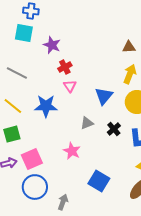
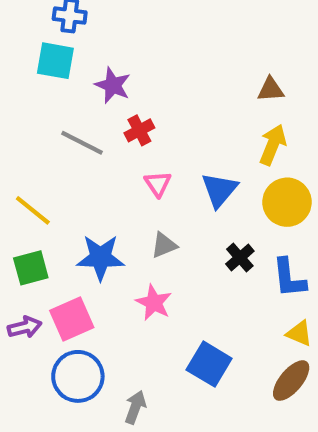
gray line: (17, 73) -> (82, 143), moved
pink triangle: (70, 86) -> (158, 184), moved
blue star: (46, 106) -> (100, 258), moved
gray triangle: (87, 123) -> (164, 245), moved

